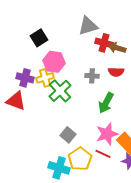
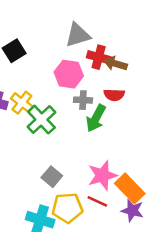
pink hexagon: (54, 62) -> (69, 74), moved
yellow cross: (45, 78) -> (22, 103), turned -36
green arrow: (106, 103) -> (96, 118), moved
yellow pentagon: (80, 159) -> (67, 208), turned 30

